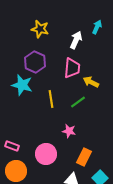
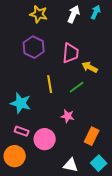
white arrow: (76, 40) -> (74, 14), moved
cyan star: (22, 85) -> (21, 103), moved
pink rectangle: (12, 146) -> (22, 131), moved
orange rectangle: (84, 157) -> (92, 136), moved

